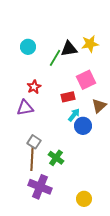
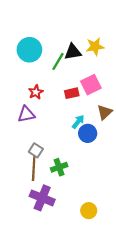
cyan circle: (28, 47) -> (29, 50), size x1.5
red rectangle: (68, 97) -> (72, 93), moved
green cross: (56, 158) -> (59, 167), turned 35

